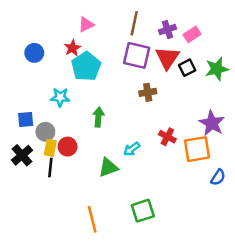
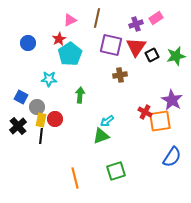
brown line: (134, 23) -> (97, 18), moved
pink rectangle: (192, 34) -> (156, 18), moved
blue square: (26, 119) -> (21, 97), turned 32
red cross: (167, 137) -> (145, 112), moved
green triangle: (108, 168) -> (101, 136), moved
blue semicircle: (218, 177) -> (172, 157), moved, size x1.5

